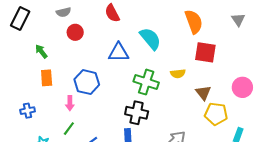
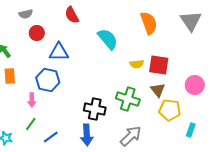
gray triangle: (238, 20) -> (191, 21), size x1.6
blue triangle: (119, 52) -> (59, 52), moved
red square: (205, 52) -> (159, 65), moved
yellow semicircle: (178, 74) -> (137, 64), moved
green cross: (146, 82) -> (128, 99), moved

